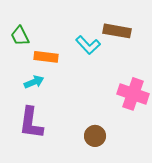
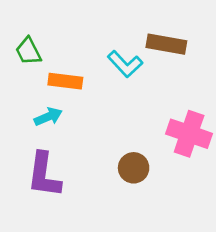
brown circle: (95, 136) -> (134, 168), moved

